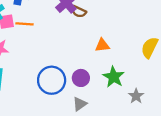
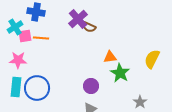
green star: (114, 77) -> (120, 73), moved
blue circle: (52, 80) -> (37, 88), moved

